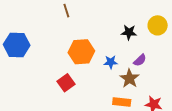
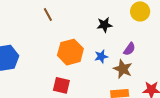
black star: (129, 32) -> (104, 25), moved
red square: (66, 83) -> (61, 85), turned -30

